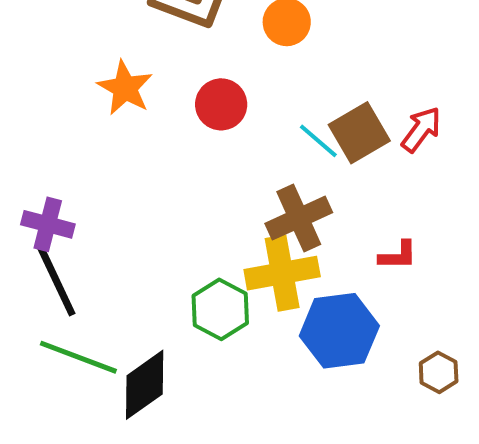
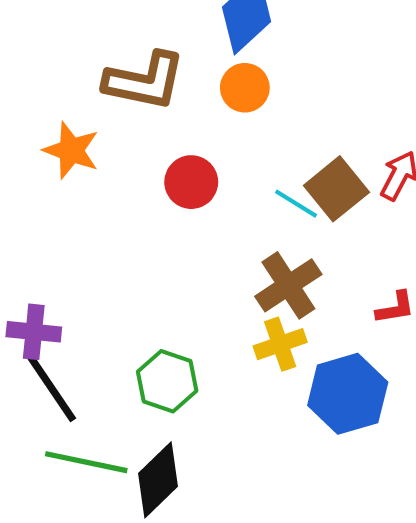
orange star: (125, 88) -> (71, 150), moved
yellow cross: (282, 273) -> (280, 344), size x0.7
green hexagon: (220, 309) -> (167, 381), moved

